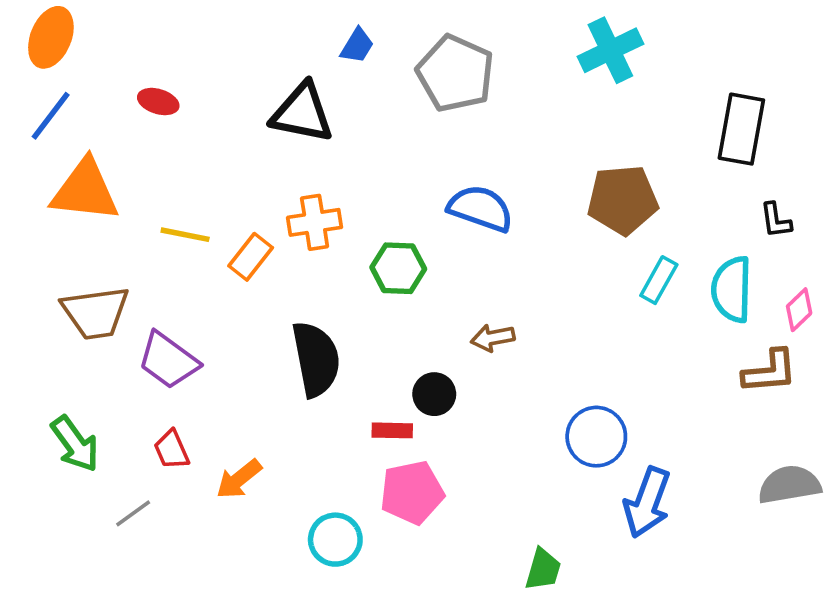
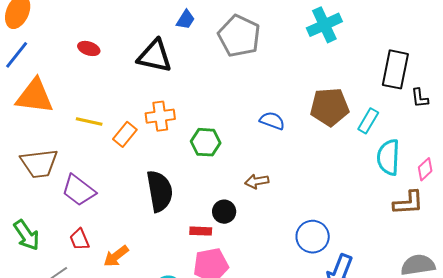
red ellipse: (158, 102) -> (89, 48), moved
blue semicircle: (480, 208) -> (272, 121), moved, size x0.7
black L-shape: (776, 220) -> (420, 98), moved
cyan rectangle: (659, 280) -> (368, 121), moved

